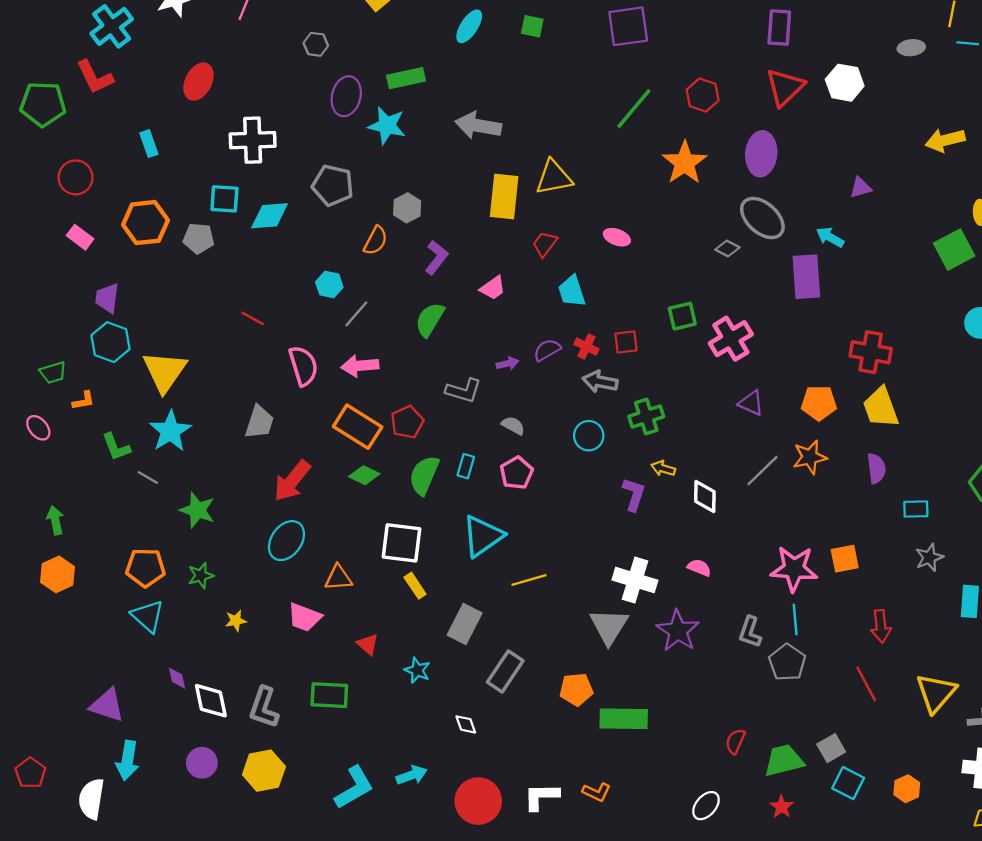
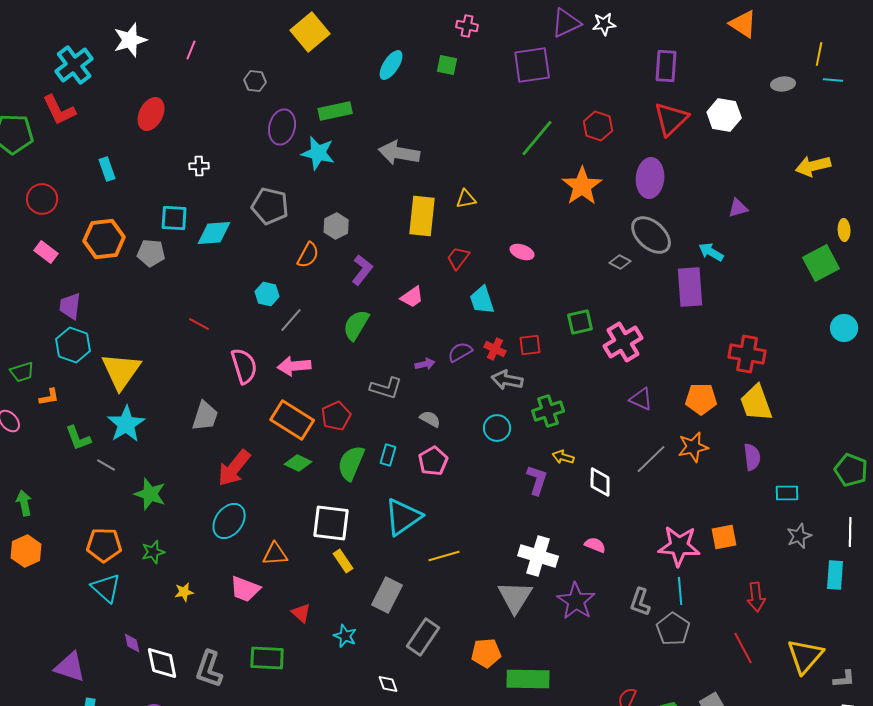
white cross: (253, 140) -> (199, 166), size x0.5
yellow triangle: (554, 177) -> (466, 199), size x0.6

